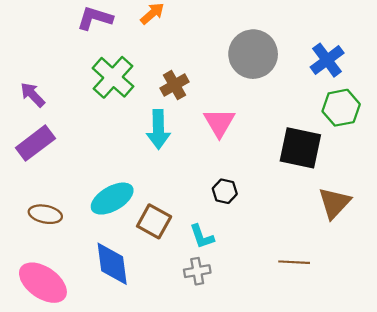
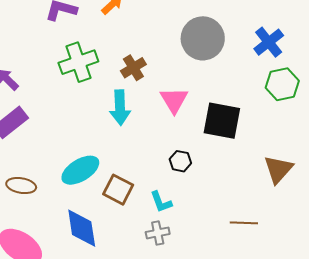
green cross: (113, 77) -> (78, 62), turned 30
black square: (300, 148) -> (222, 121), moved

